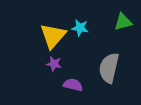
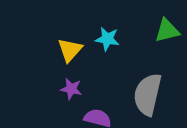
yellow triangle: (53, 36) -> (70, 50), size x0.7

